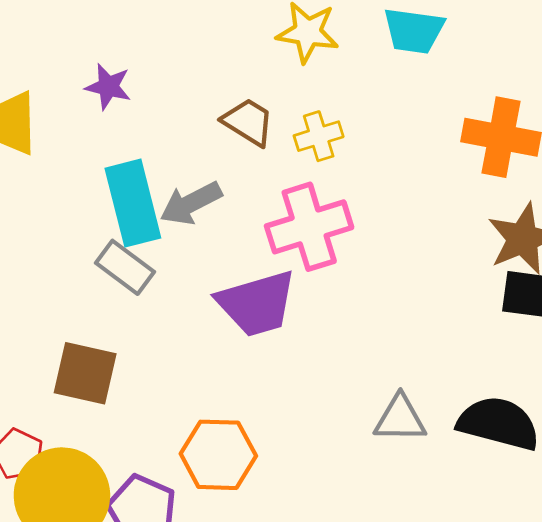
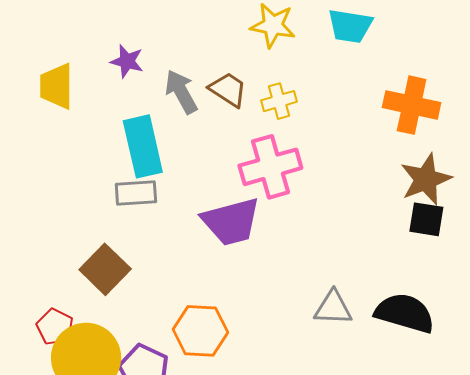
gray arrow: (191, 203) -> (181, 92), moved, turned 87
gray rectangle: (125, 267) -> (136, 193), turned -42
brown square: (85, 373) -> (105, 269), turned 30

